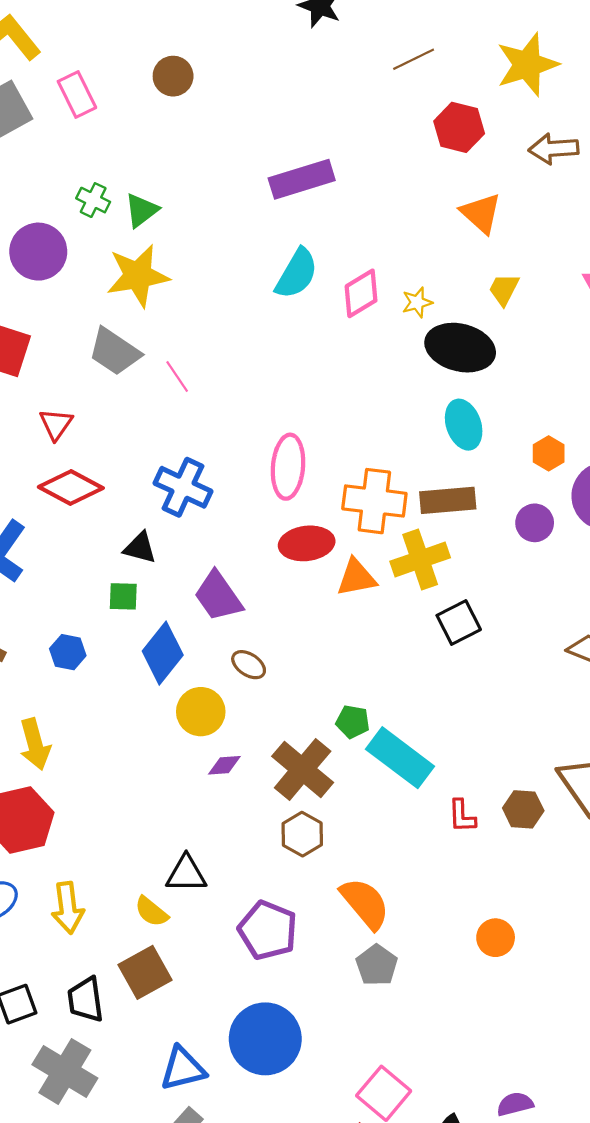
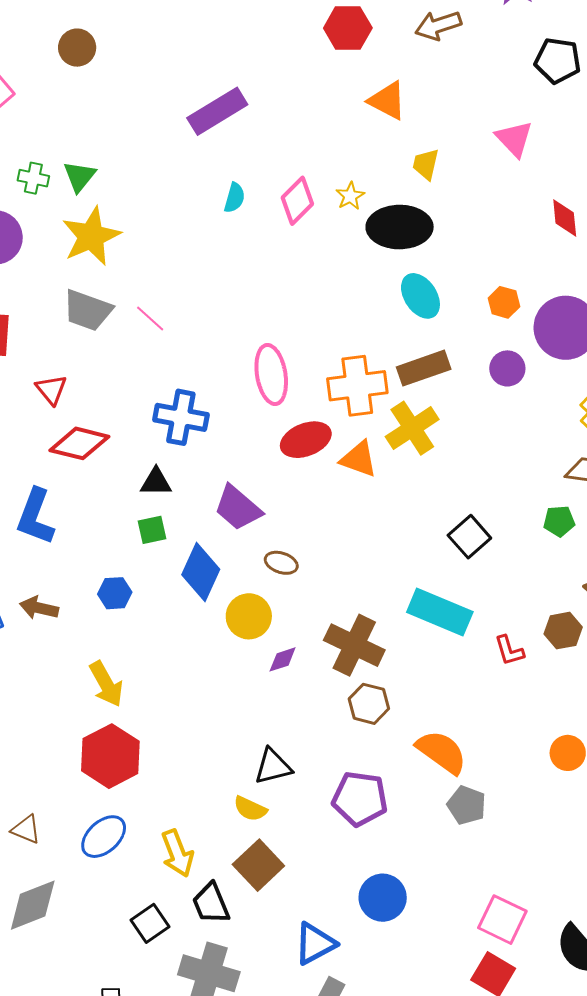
cyan semicircle: (297, 274) -> (234, 198), size x0.6
orange triangle: (356, 578) -> (359, 459), turned 45
black square: (459, 622) -> (469, 537), moved
green pentagon: (353, 722) -> (559, 521), moved
yellow arrow: (68, 908) -> (177, 853), moved
blue circle: (265, 1039) -> (383, 898), size x0.7

